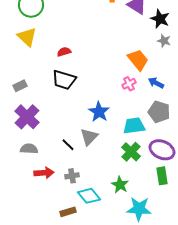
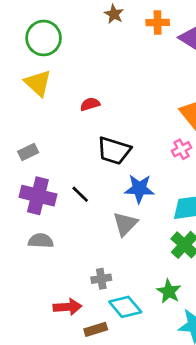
black trapezoid: (64, 80) -> (114, 151), moved
blue star: (99, 112) -> (139, 189), turned -30
purple cross: (27, 117) -> (38, 196), turned -30
black line: (68, 145) -> (80, 194), moved
red arrow: (44, 173) -> (67, 307), moved

